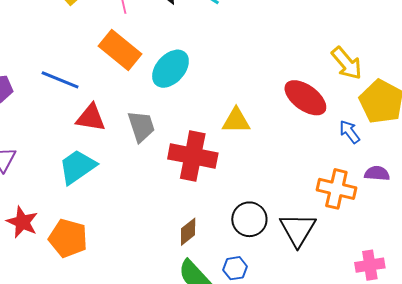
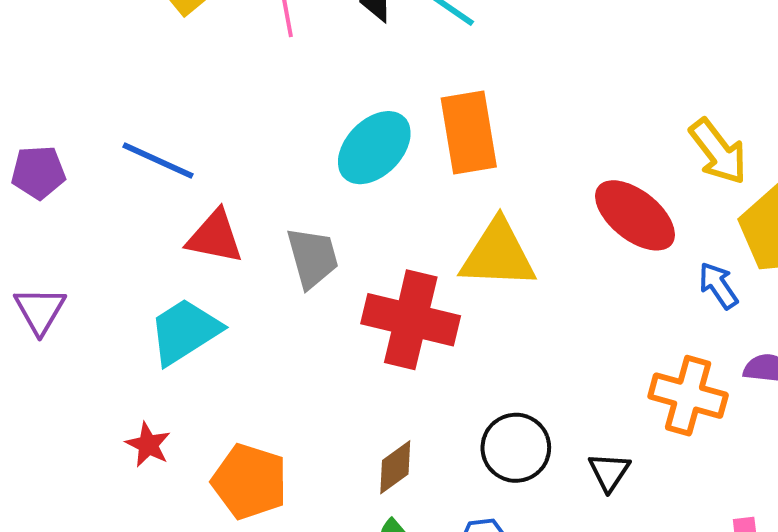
orange rectangle: (120, 50) -> (469, 133), moved, turned 39
yellow triangle: (236, 121) -> (498, 254), size x1.4
red star: (22, 222) -> (148, 445), moved, size x0.7
black triangle: (298, 230) -> (609, 472), size x0.6
orange pentagon: (68, 238) -> (250, 482), moved

